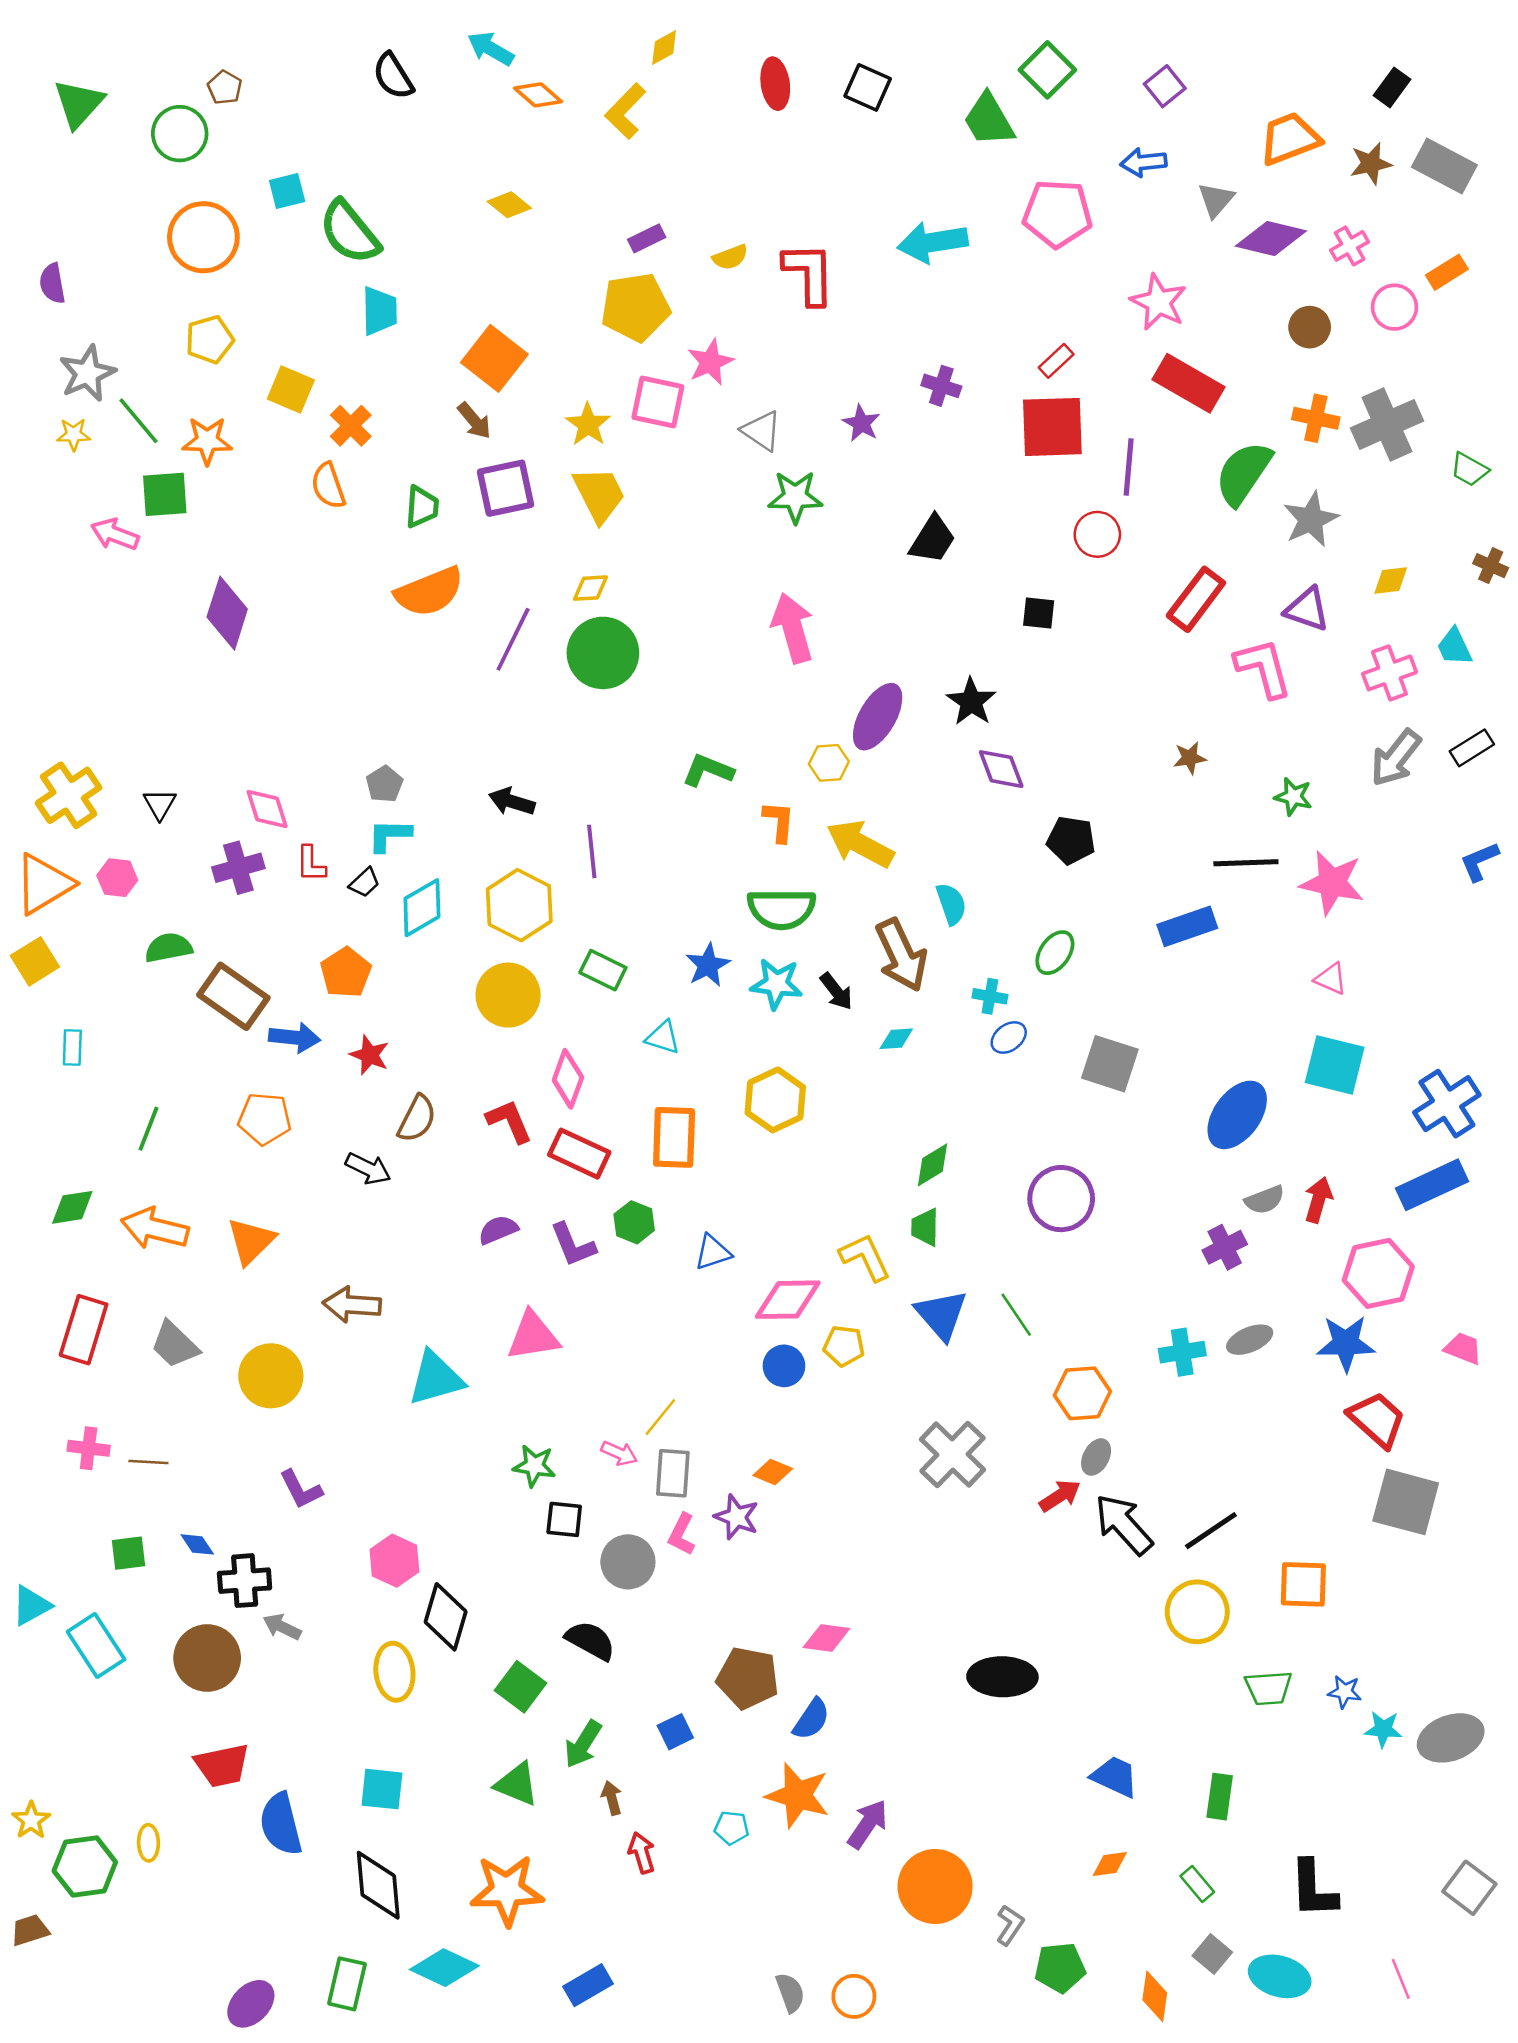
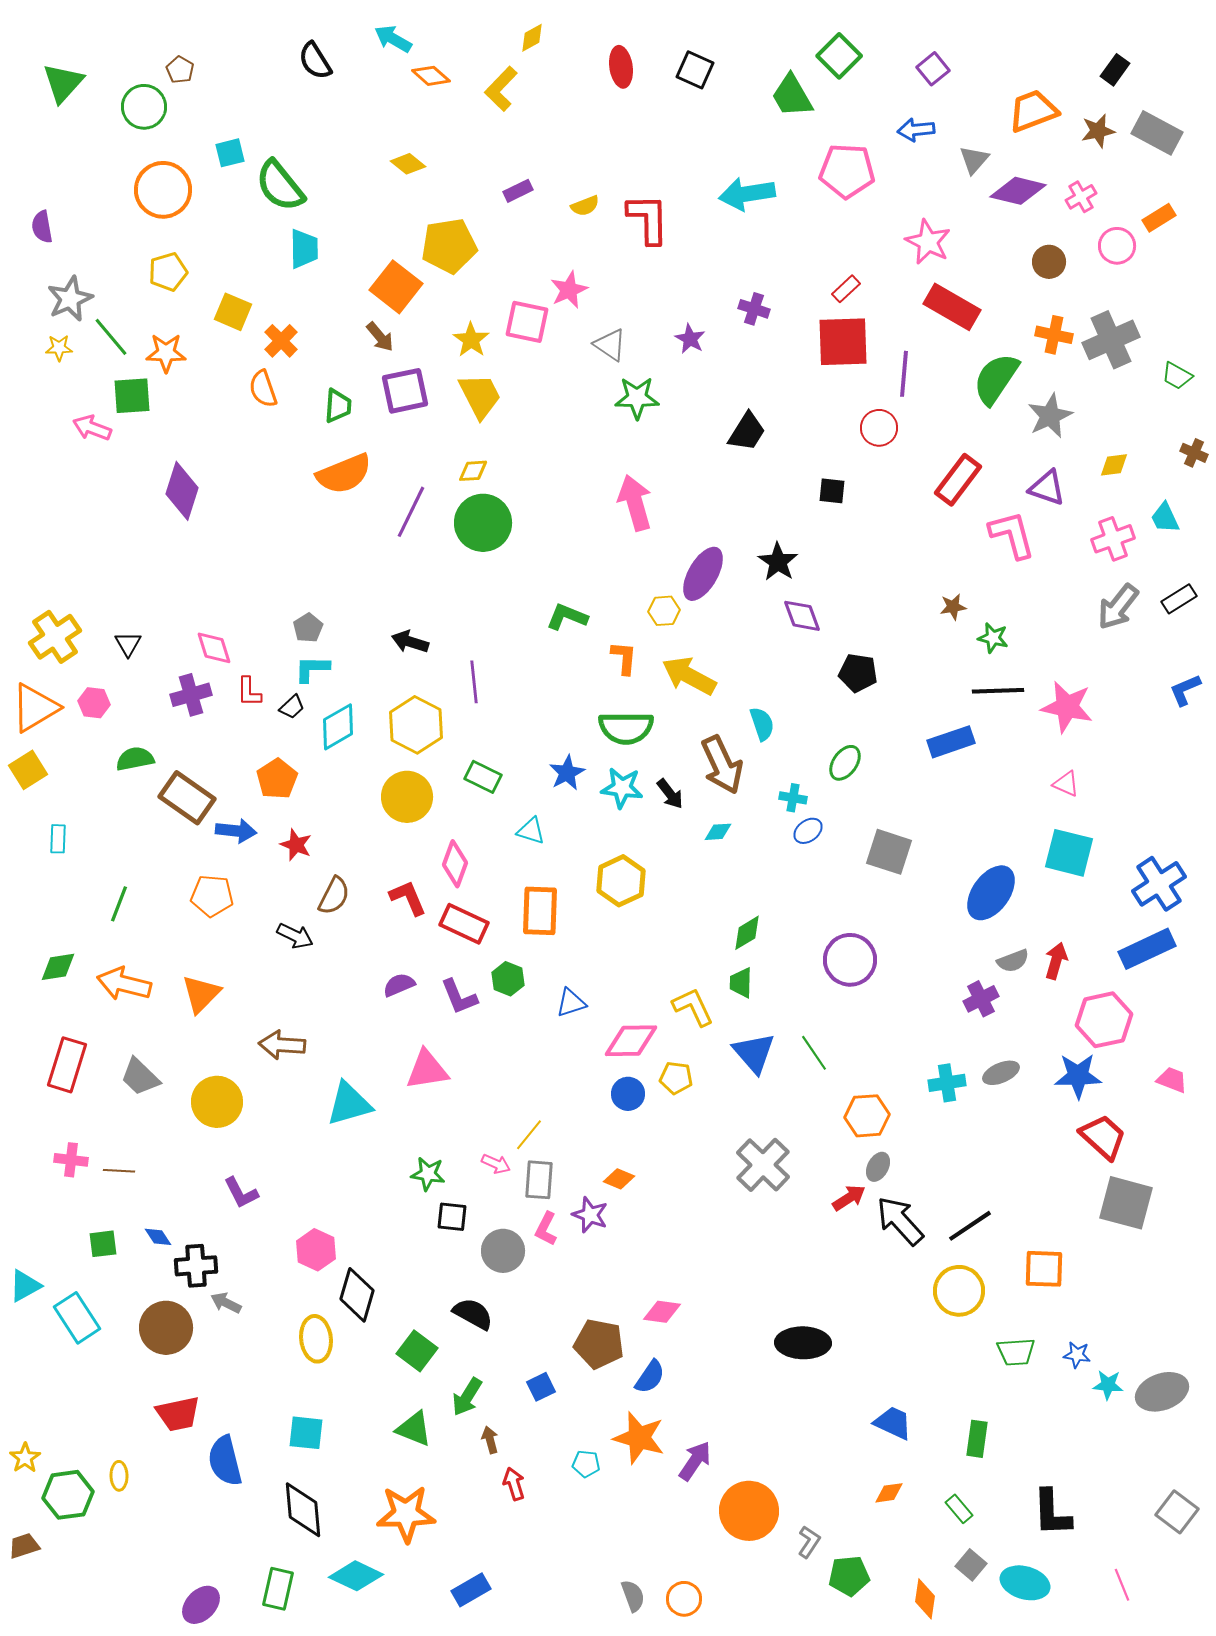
yellow pentagon: (635, 307) -> (449, 246), moved
green star: (1293, 797) -> (993, 638), moved

